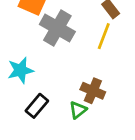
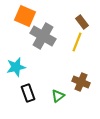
brown cross: (93, 91) -> (81, 82), moved
black rectangle: (37, 106) -> (28, 93), turned -60

